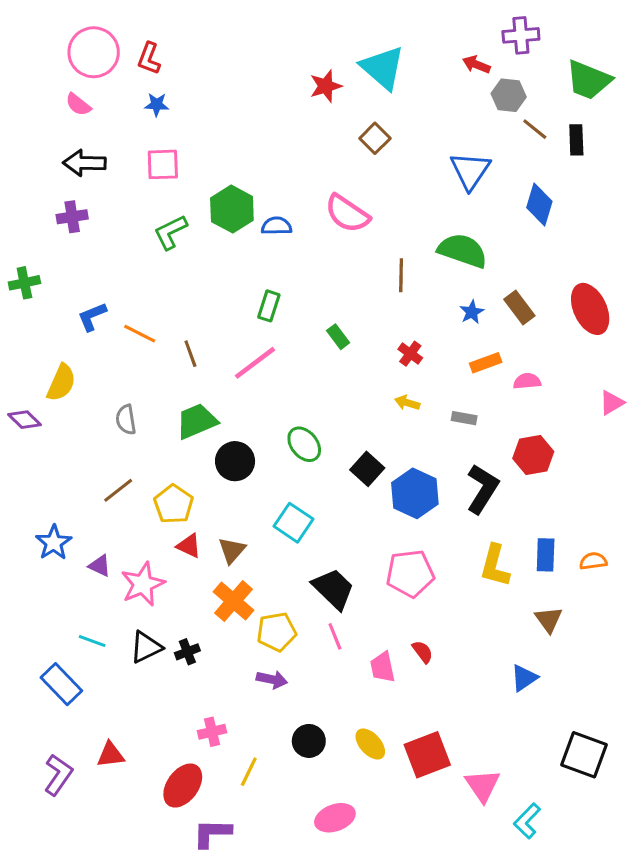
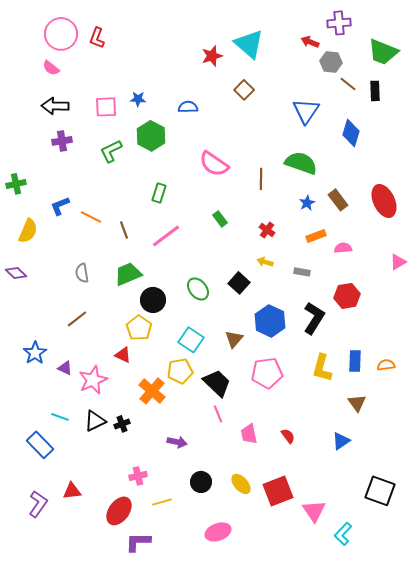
blue star: (157, 105) -> (138, 99), moved
pink semicircle: (347, 214) -> (214, 164), moved
purple cross: (72, 217) -> (62, 141), moved
blue semicircle: (277, 226) -> (188, 107), moved
green rectangle: (269, 306) -> (159, 193), moved
yellow semicircle: (61, 383) -> (28, 231), moved
black square: (367, 469) -> (239, 283), moved
yellow pentagon: (174, 504) -> (139, 328), moved
brown triangle: (232, 550) -> (234, 339), moved
yellow pentagon: (277, 632) -> (180, 371), moved
red semicircle: (423, 652) -> (288, 436), moved
yellow line: (249, 772) -> (162, 502), turned 48

